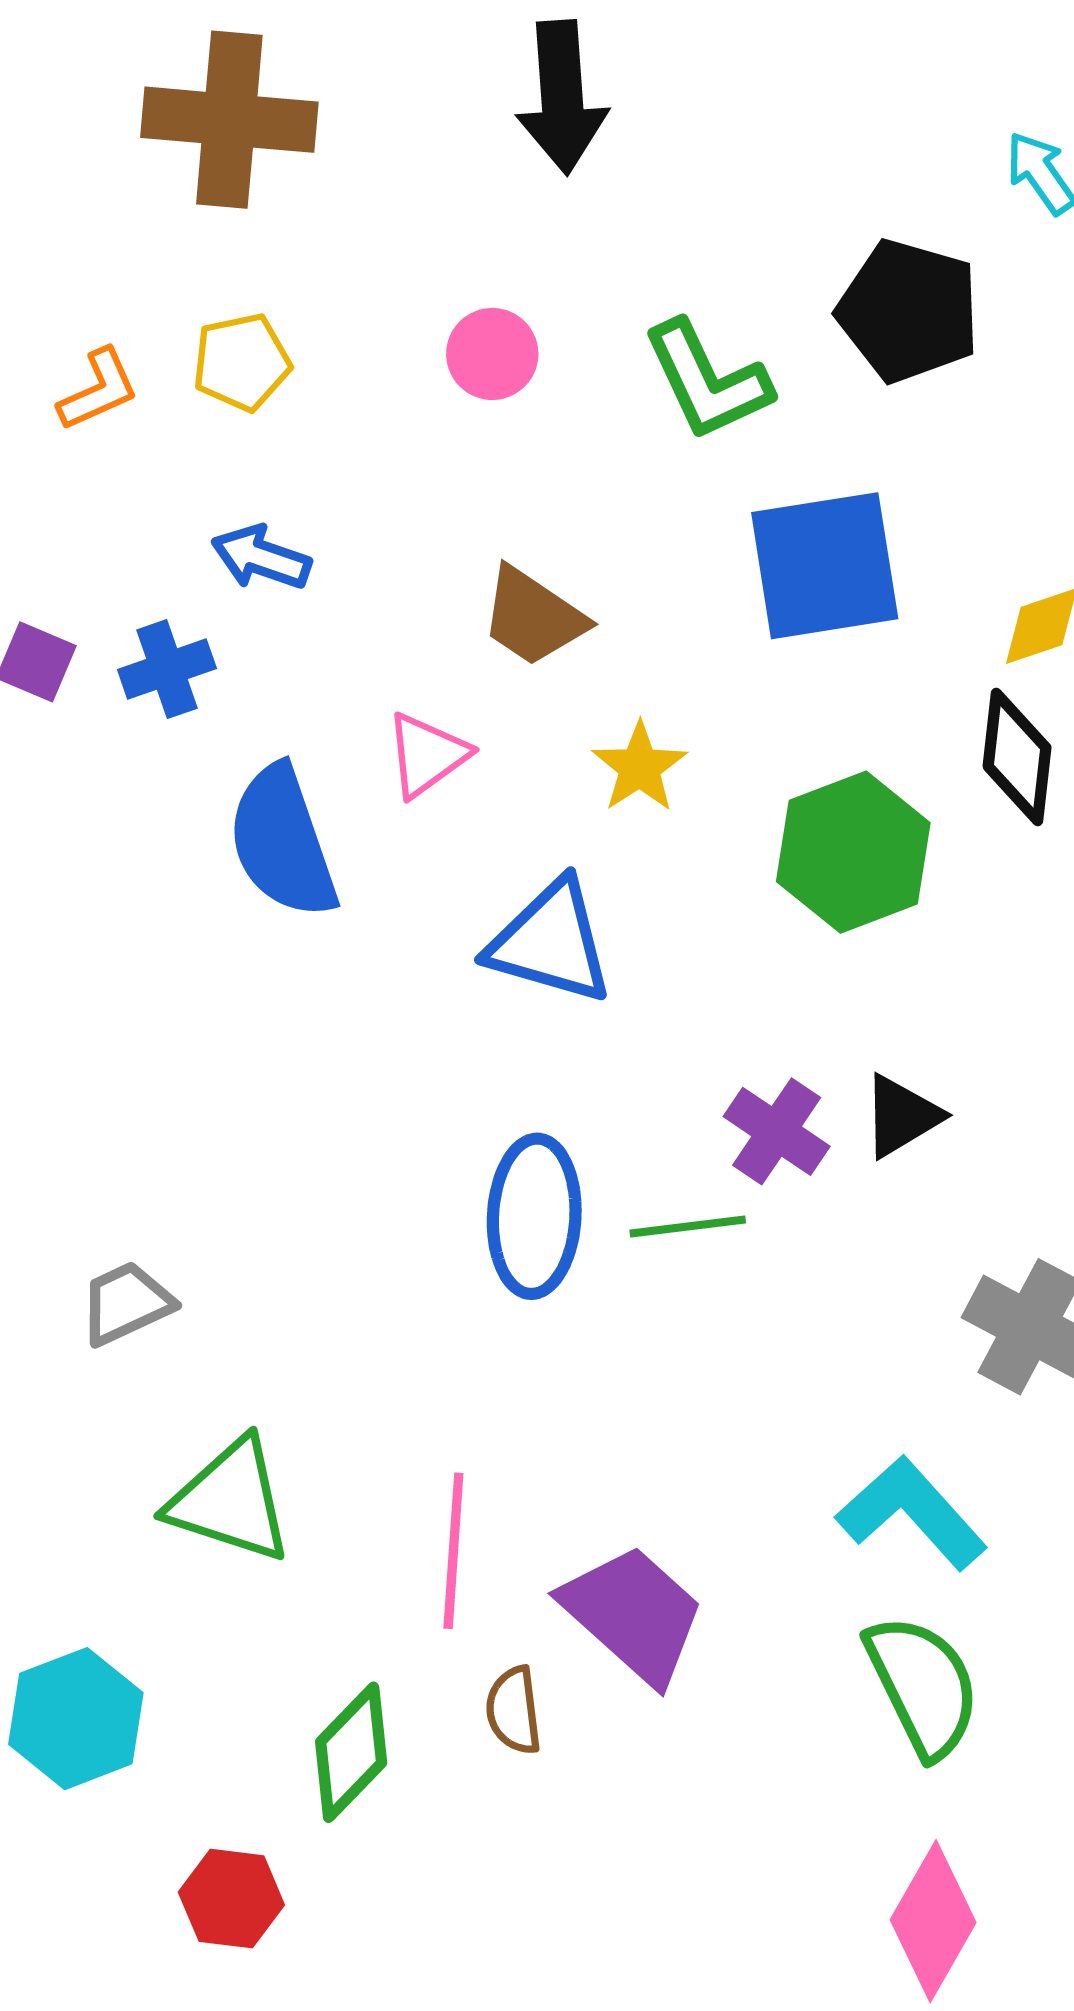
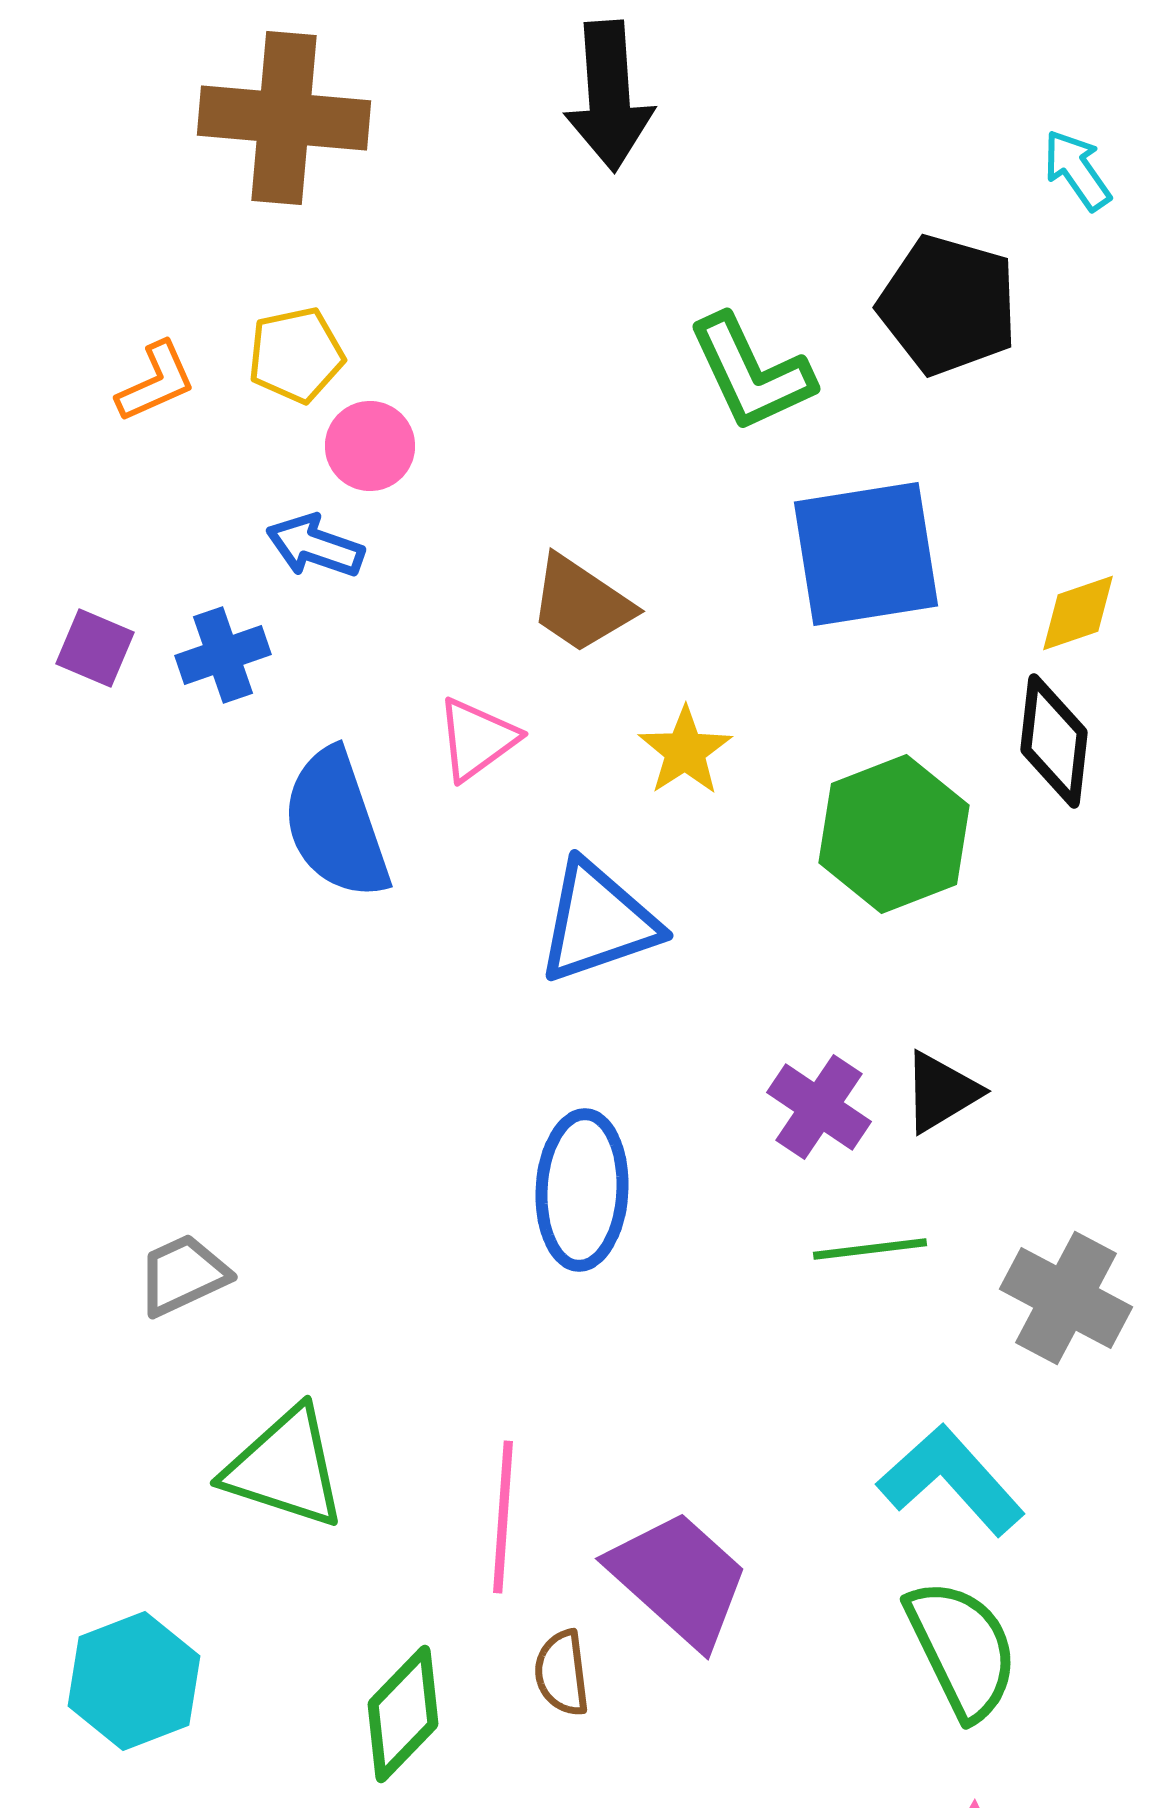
pink circle: (492, 354) -> (370, 446), moved
blue triangle: (551, 942) -> (598, 922), turned -35
green line: (688, 1227) -> (870, 1249), moved

